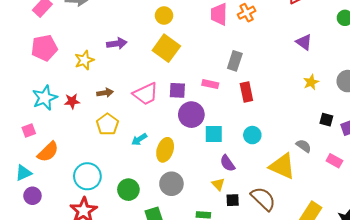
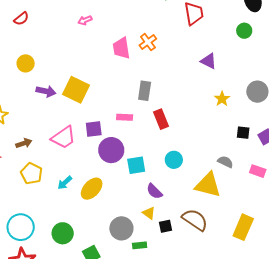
yellow circle: (164, 15) -> (26, 63), moved
purple arrow: (117, 44) -> (46, 91), moved, turned 30
yellow ellipse: (165, 150) -> (92, 189), turned 35
gray circle: (171, 184) -> (121, 228), moved

